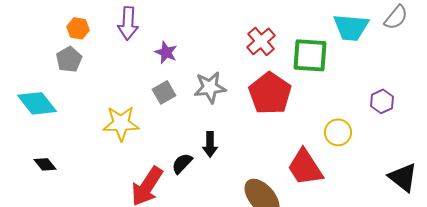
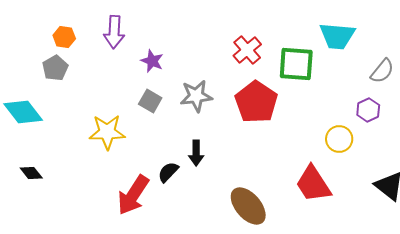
gray semicircle: (396, 17) -> (382, 71), moved
gray square: (164, 92) -> (150, 101), turned -30
yellow circle: (338, 132) -> (339, 139), moved
red trapezoid: (305, 167) -> (313, 184), moved

